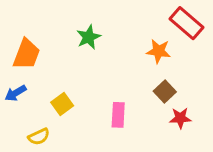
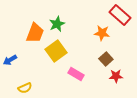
orange trapezoid: (26, 54) -> (35, 33), moved
yellow square: (62, 104) -> (56, 51), moved, size x1.5
pink rectangle: (118, 115) -> (76, 74), turned -63

